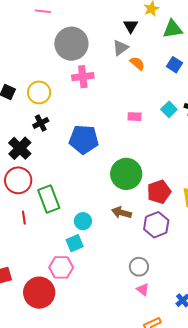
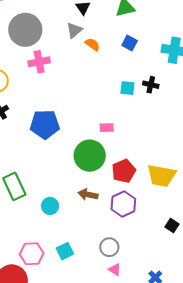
cyan square: (169, 109) -> (127, 88), turned -35
pink rectangle: (135, 117) -> (107, 128), moved
cyan square: (75, 243) -> (65, 251), moved

